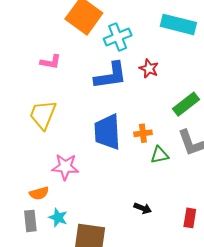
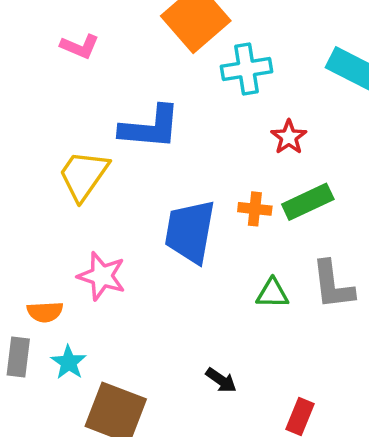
pink L-shape: (51, 62) -> (80, 46), moved
blue L-shape: (111, 76) -> (150, 127), moved
green rectangle: (186, 104) -> (308, 202), moved
orange cross: (143, 133) -> (255, 209), moved

